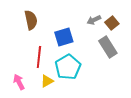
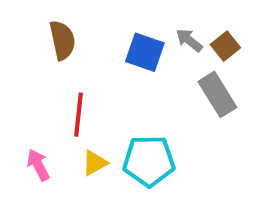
gray arrow: (94, 20) -> (189, 40), turned 64
blue square: (64, 37) -> (145, 52), moved, turned 36
cyan pentagon: (68, 67) -> (149, 161), moved, turned 30

